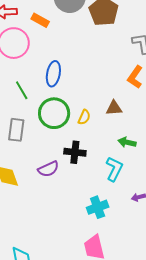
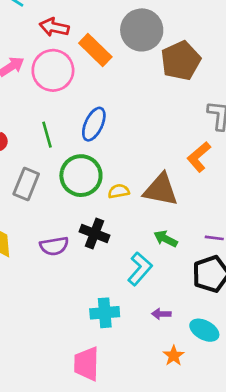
orange rectangle: (40, 20) -> (95, 50), size x1.4
brown triangle: (114, 108) -> (161, 190), size x1.6
yellow semicircle: (84, 117) -> (119, 191), turned -140

